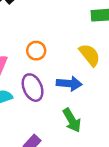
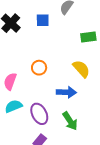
purple ellipse: (33, 88) -> (39, 114), moved

